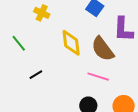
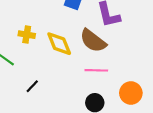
yellow cross: (42, 13) -> (27, 35), moved

